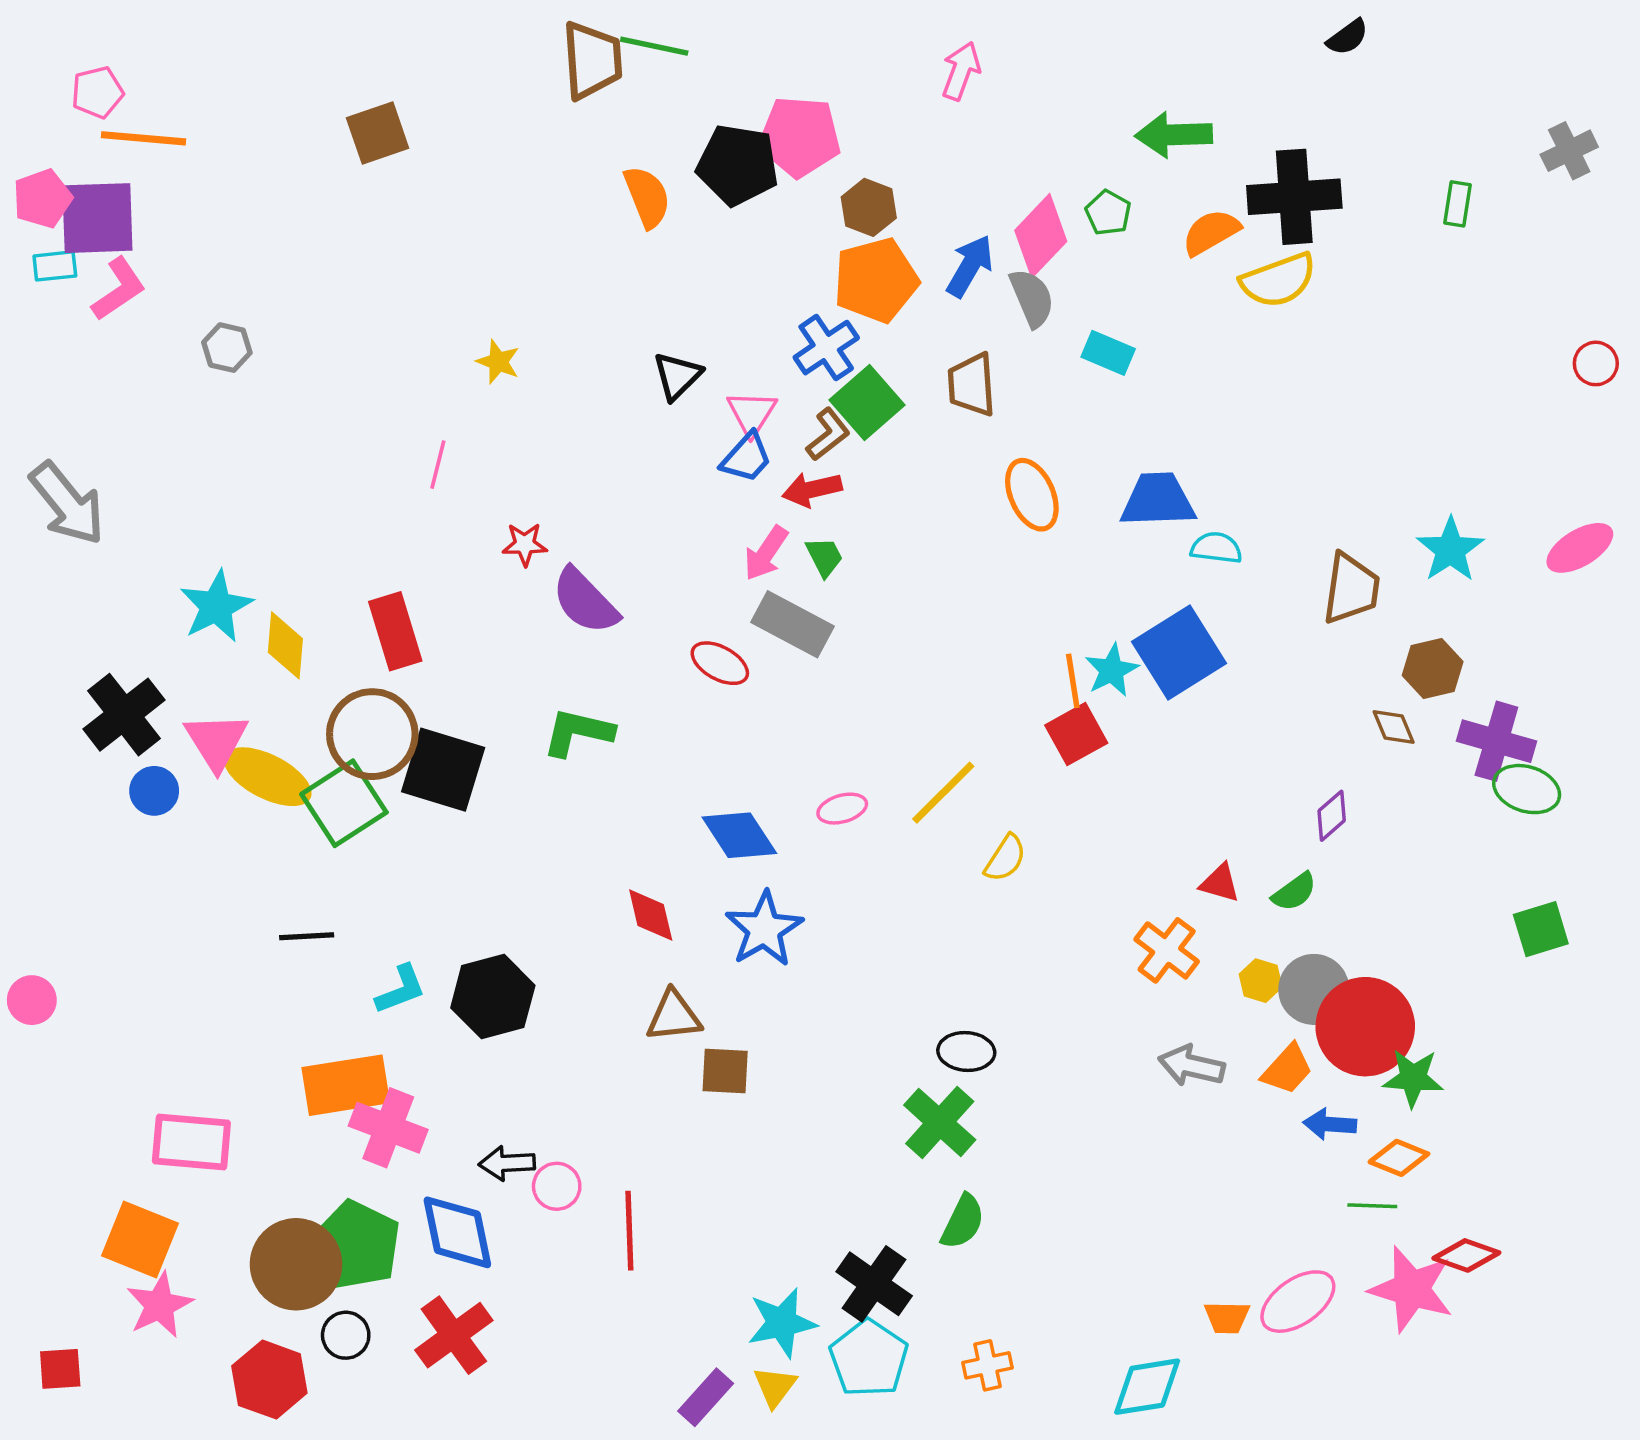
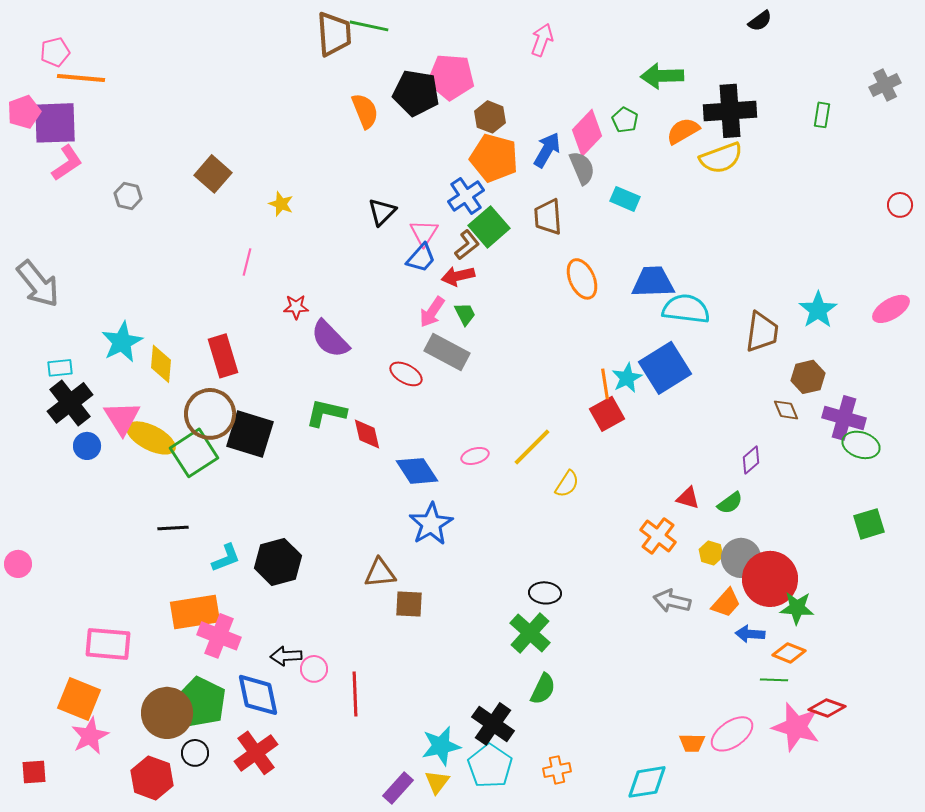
brown square: (378, 133) -> (213, 174), moved, turned -30
cyan rectangle: (55, 266) -> (60, 368), moved
orange pentagon: (876, 280) -> (494, 158), turned 30
cyan semicircle: (1216, 548) -> (686, 309), size x1.6
red diamond: (651, 915) -> (367, 434), moved

